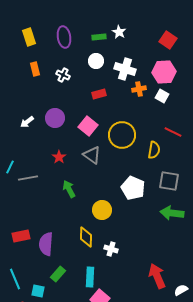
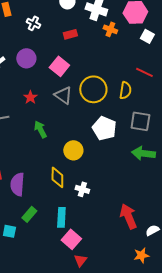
white cross: (63, 75) -> (33, 23), moved
orange cross: (139, 89) -> (110, 29), turned 32
white square: (162, 96) -> (147, 36), moved
yellow circle: (122, 135) -> (93, 89), moved

